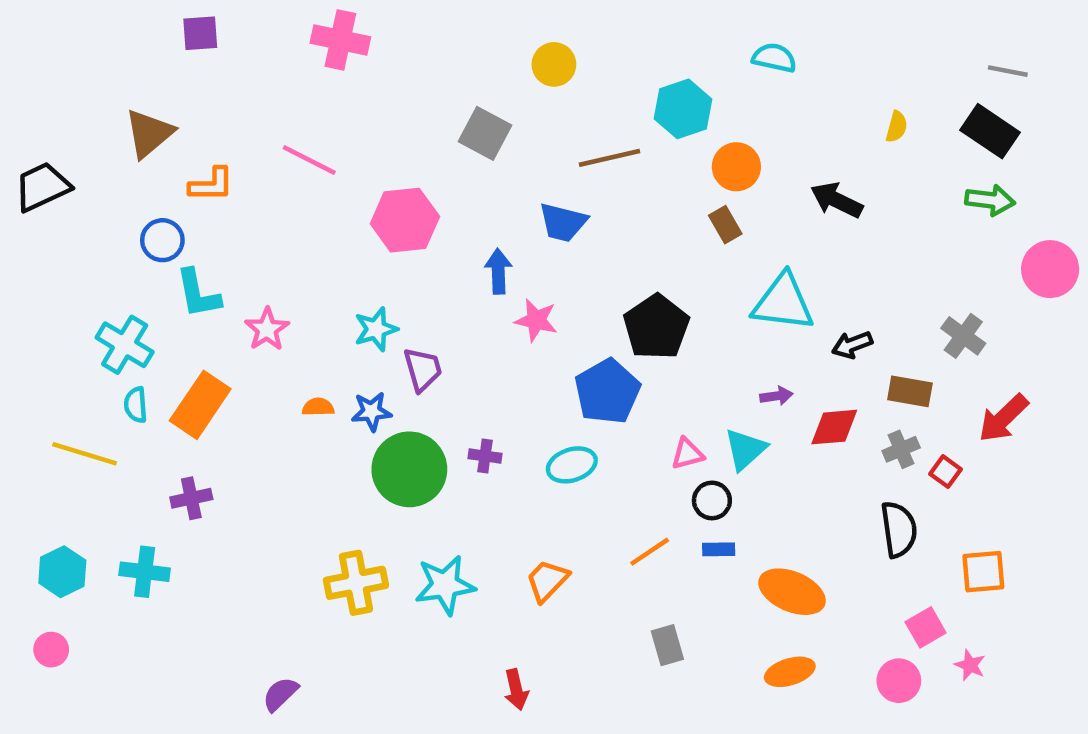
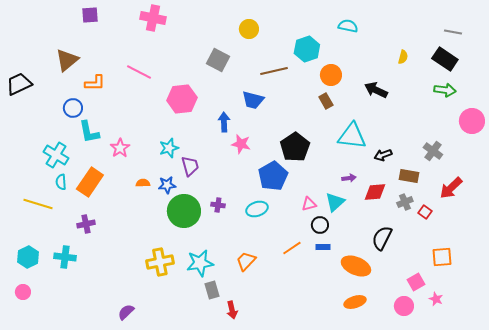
black semicircle: (899, 529) -> (382, 238), moved, turned -145
gray rectangle: (667, 645) -> (212, 290), moved

